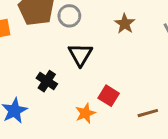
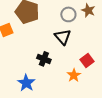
gray circle: (69, 16) -> (68, 14), moved
red square: (109, 96) -> (87, 61), turned 32

